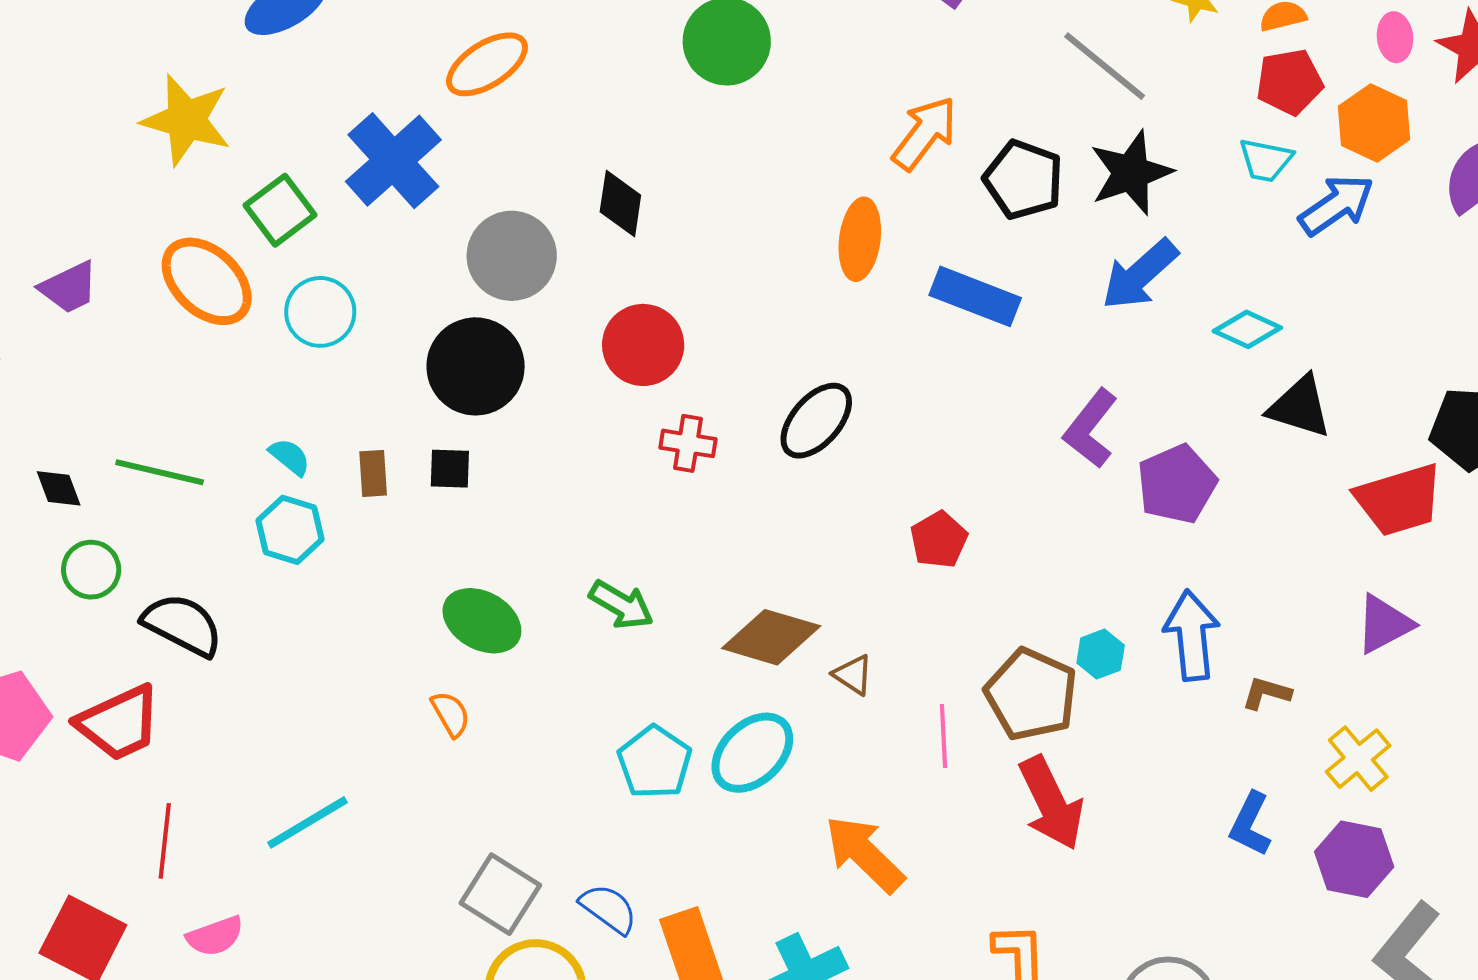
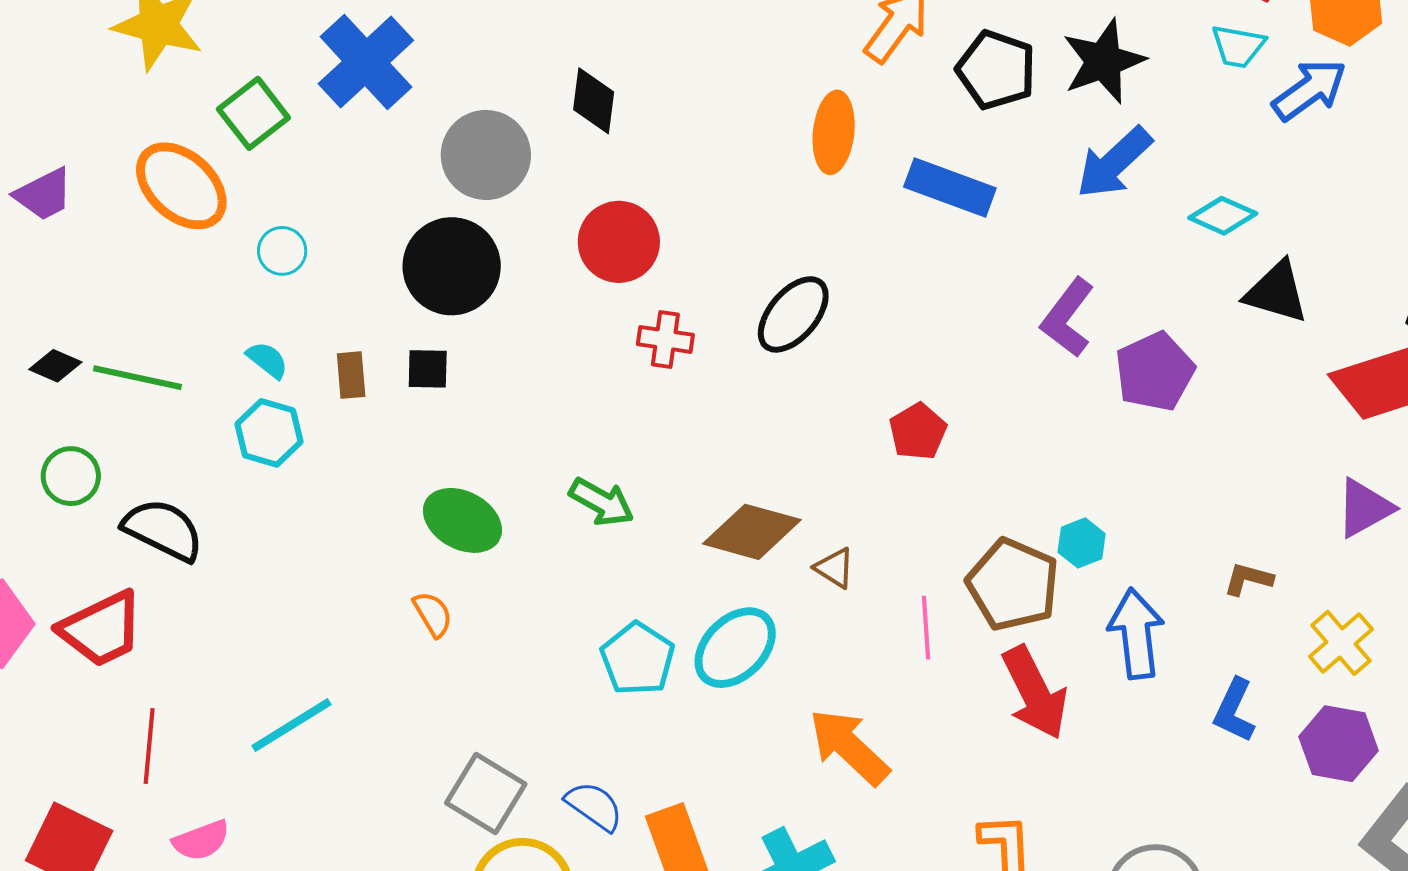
cyan circle: (320, 312) -> (282, 251), moved, size x0.7
black diamond: (59, 488) -> (55, 366), moved, turned -45
blue arrow: (1192, 635) -> (1136, 634), moved

